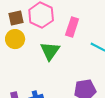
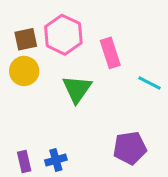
pink rectangle: (72, 27) -> (110, 53), turned -36

